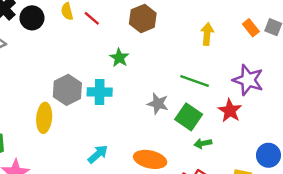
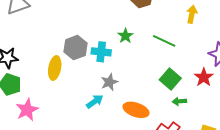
green star: (119, 58) -> (125, 36), moved
green line: (195, 81) -> (164, 41), moved
gray star: (158, 104) -> (109, 82), moved, turned 30

